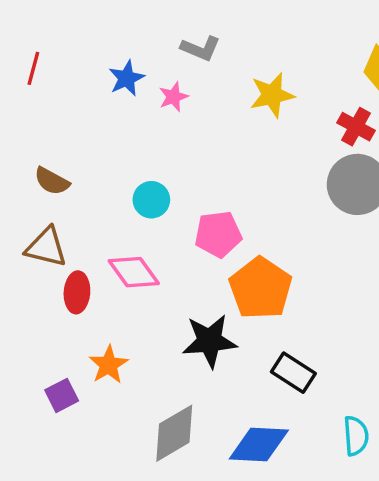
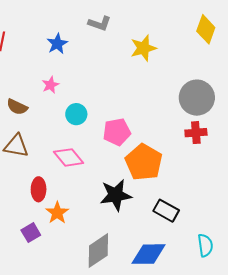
pink star: (173, 97) -> (50, 85), moved
red cross: (356, 127) -> (196, 133), moved, turned -30
red ellipse: (77, 292) -> (39, 189), moved

